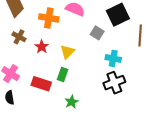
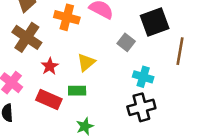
brown cross: (19, 37) -> (27, 37), size x1.6
red star: (42, 47) -> (50, 66), moved
green rectangle: (63, 75) -> (77, 91), turned 64

